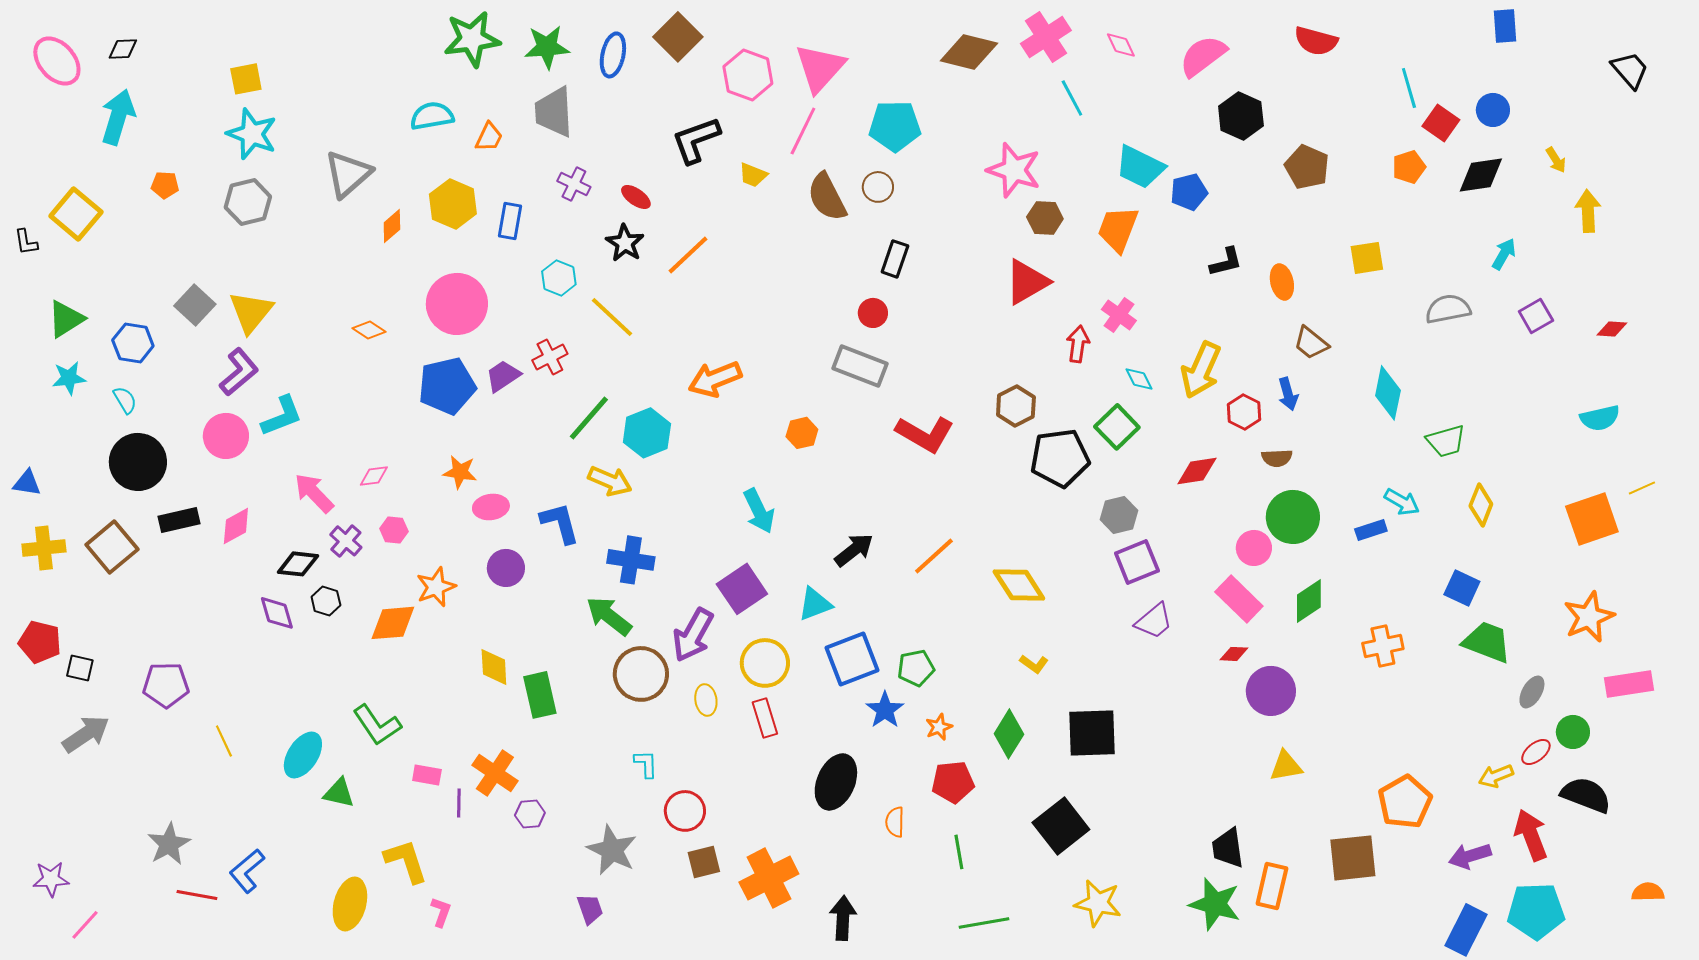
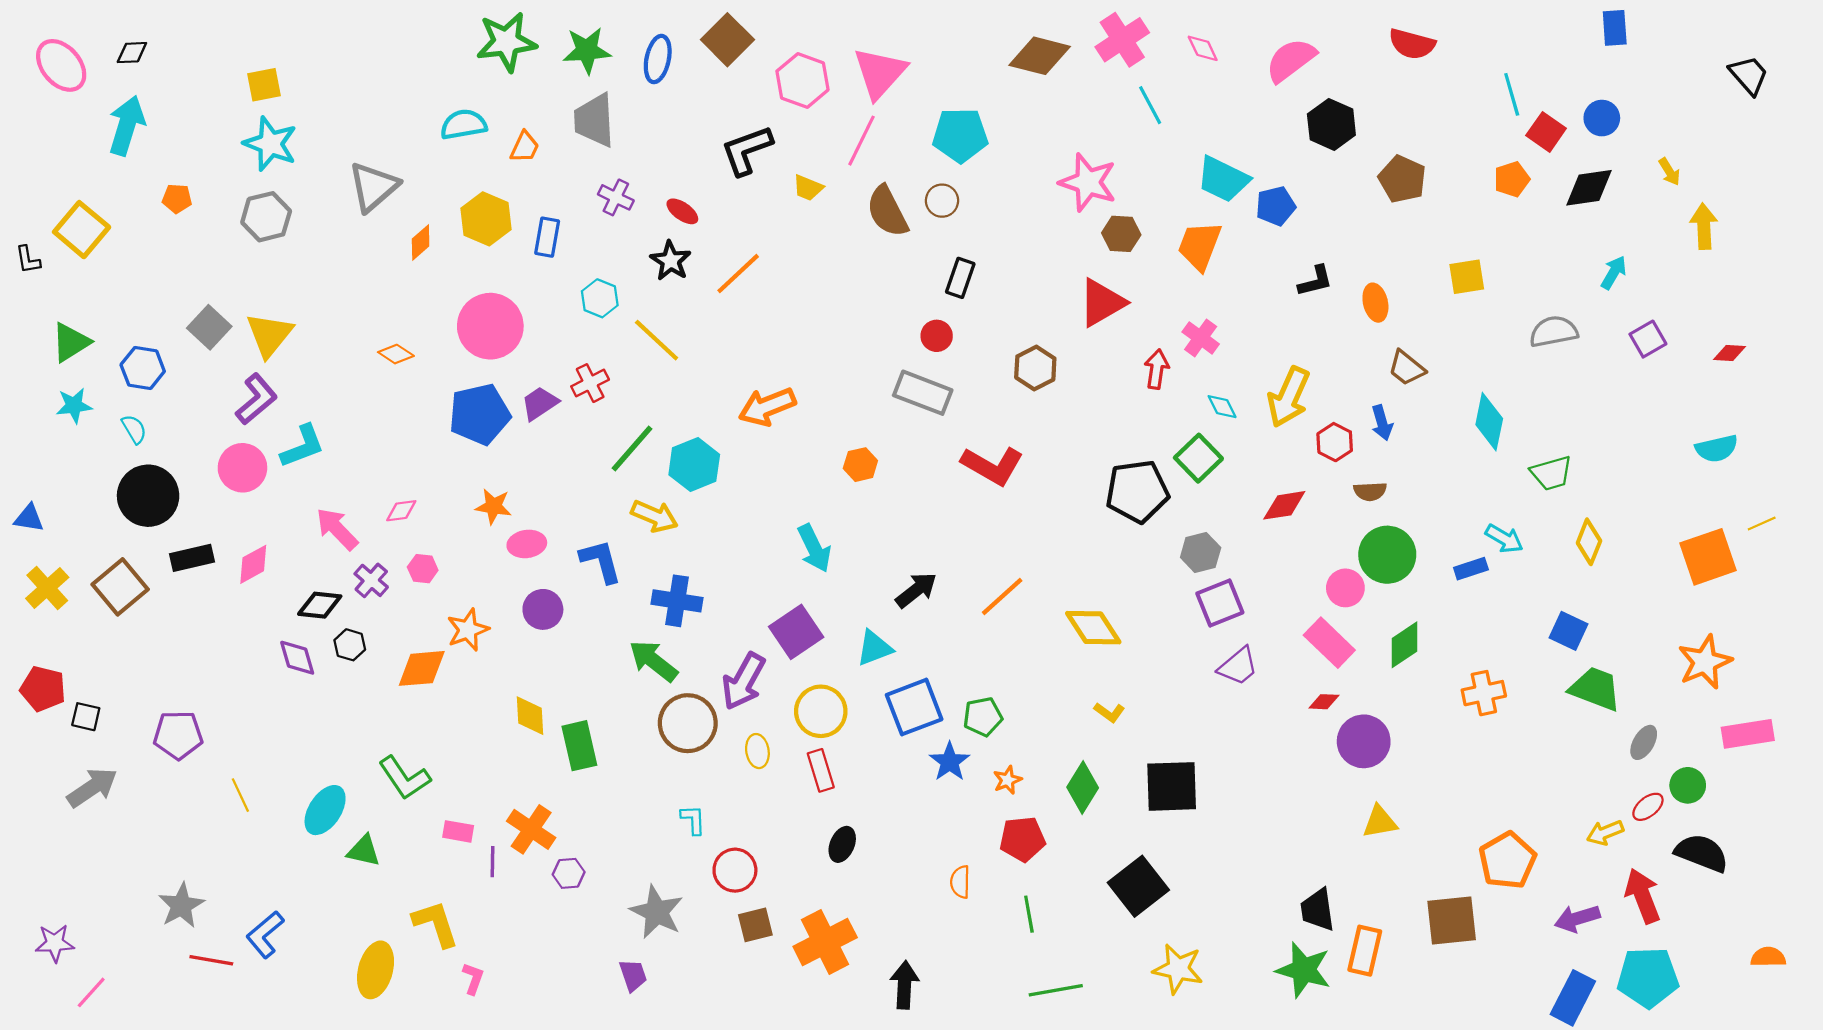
brown hexagon: (1016, 406) -> (1035, 368), moved
yellow cross: (44, 548) -> (47, 588), turned -36
black ellipse: (836, 782) -> (842, 844), moved, size x0.6

